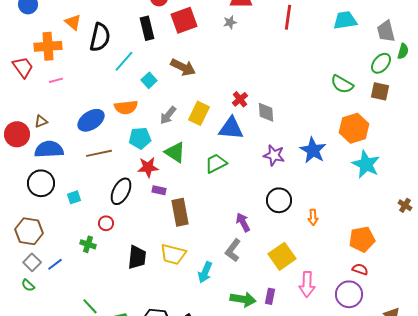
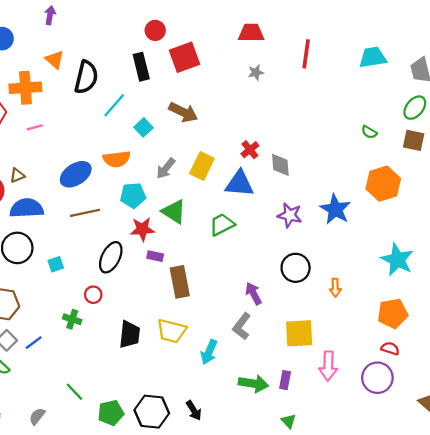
gray star: (230, 22) -> (256, 73), moved
green semicircle: (342, 84) -> (369, 132), size x0.6
cyan star: (366, 164) -> (397, 260), moved
yellow square: (282, 256) -> (299, 333), turned 32

